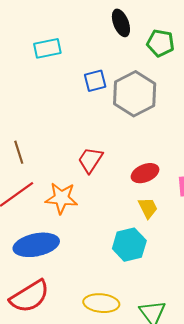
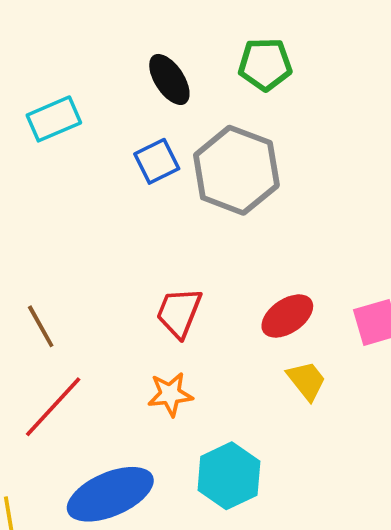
black ellipse: (121, 23) -> (169, 79), moved
orange star: (61, 198) -> (170, 394), moved, size x0.7
cyan hexagon: (129, 245) -> (229, 476), moved

